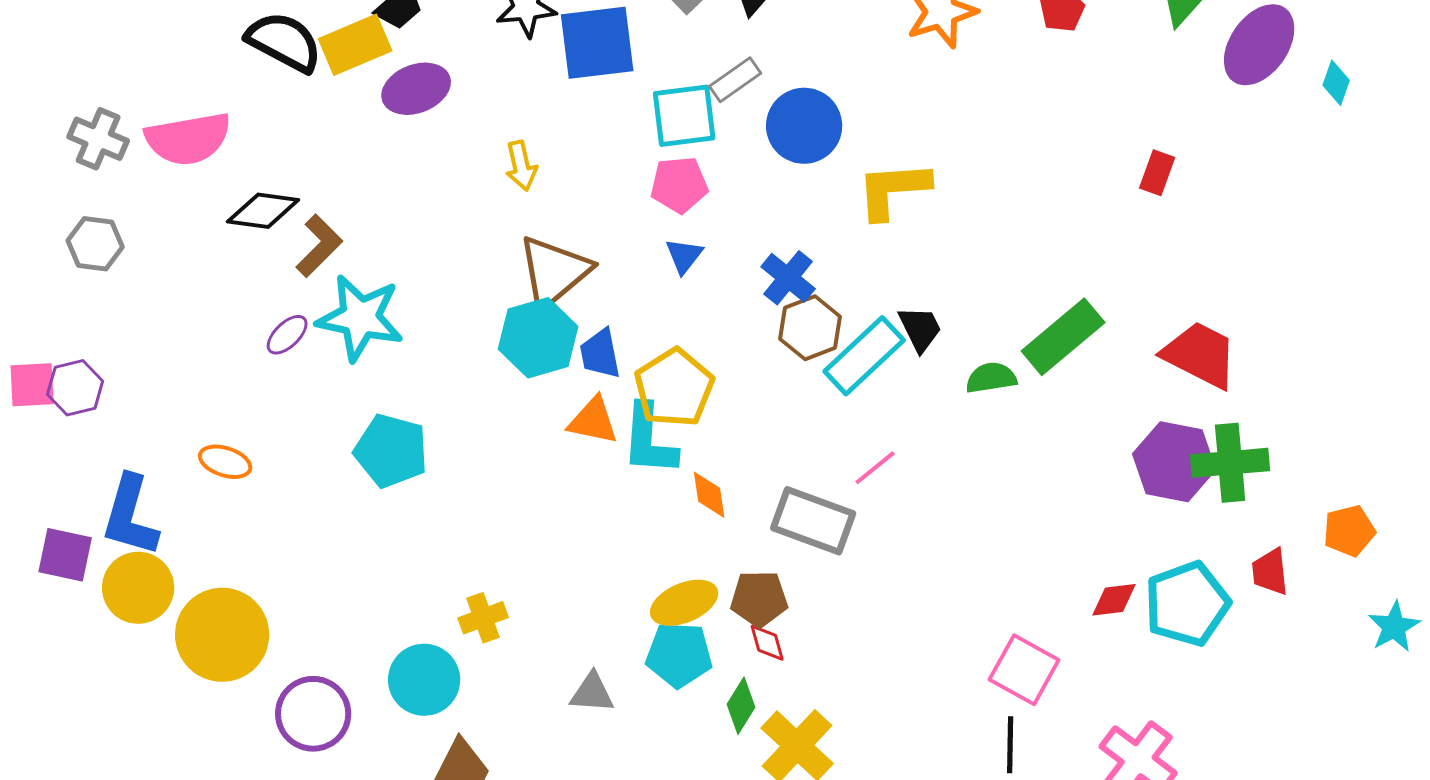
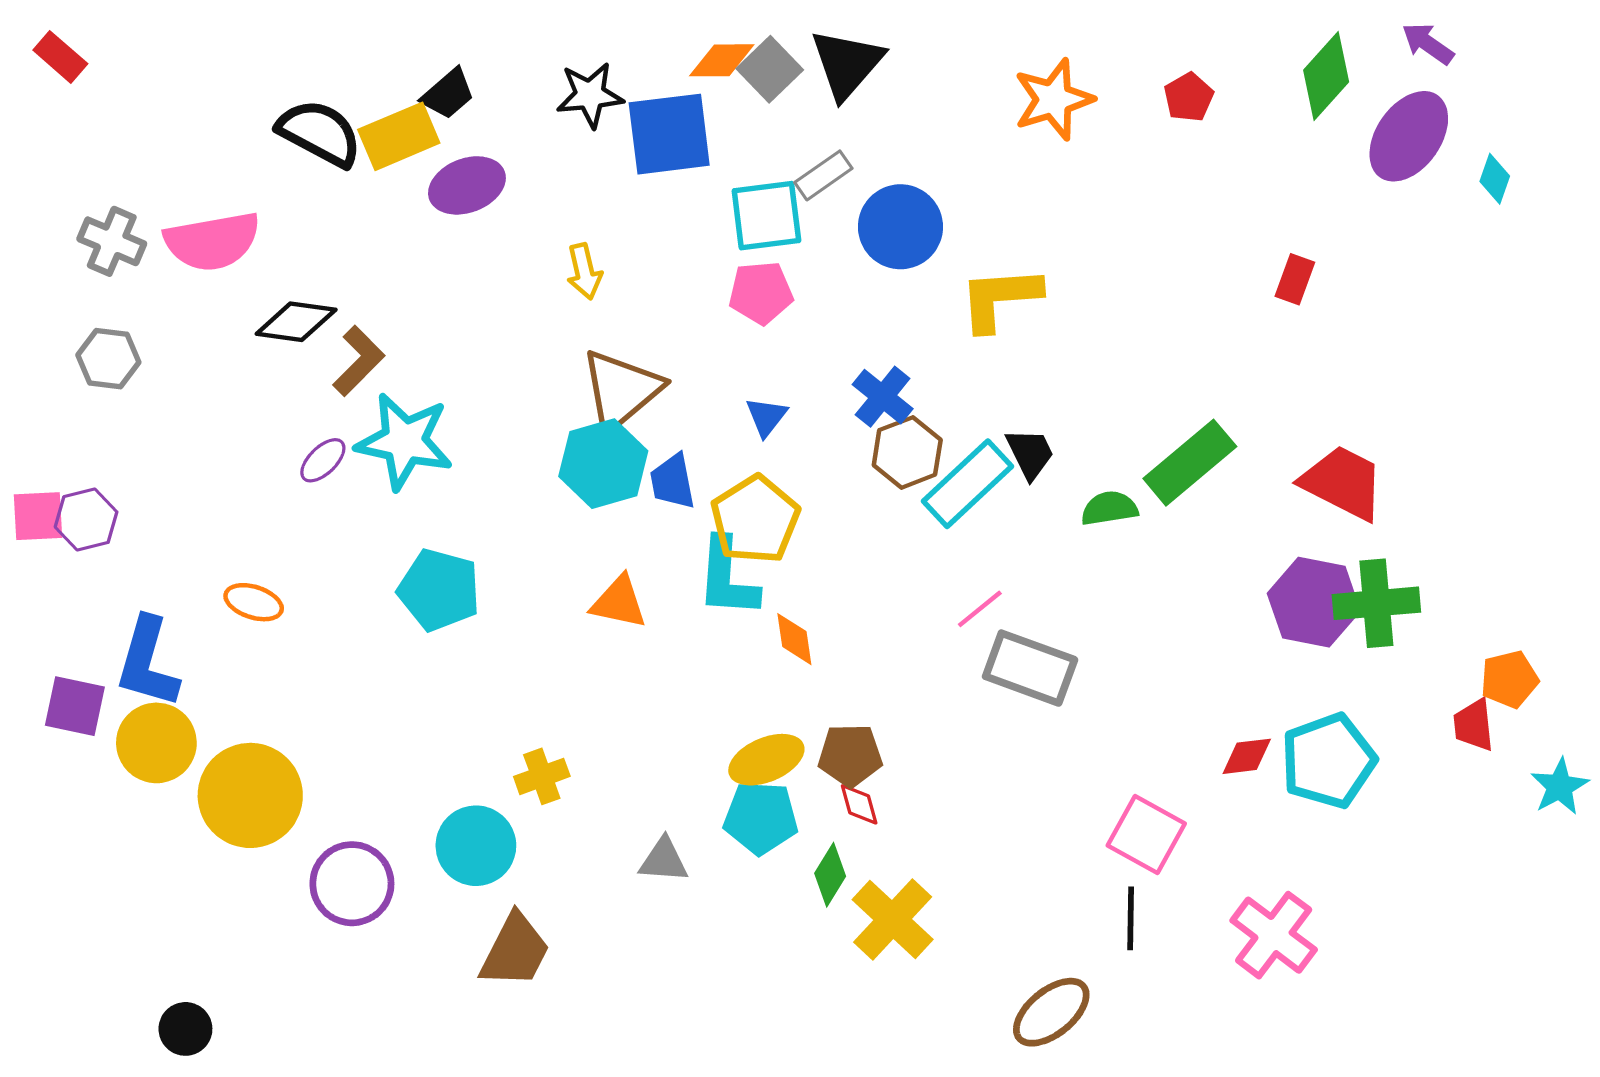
blue triangle: (684, 256) -> (766, 417), moved
orange triangle: (593, 421) -> (619, 602), moved
gray rectangle: (813, 521) -> (1030, 668), moved
red trapezoid: (1270, 572) -> (1474, 725), moved

